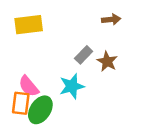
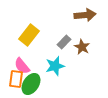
brown arrow: (111, 19) -> (85, 15), size x1.5
yellow rectangle: (29, 25) -> (29, 35), moved, turned -45

